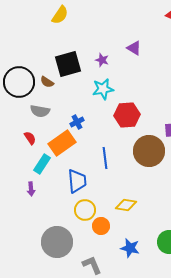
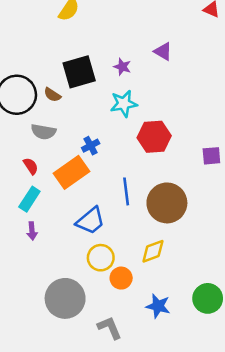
brown circle: (149, 151) -> (167, 203), moved
cyan rectangle: (42, 164) -> (29, 199), moved
blue trapezoid: (77, 181) -> (91, 221), turned 55
yellow diamond: (126, 205) -> (153, 251), turned -30

